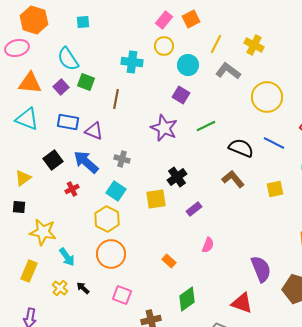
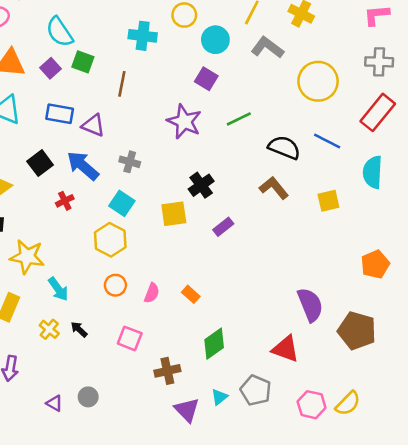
pink semicircle: (208, 245) -> (152, 293), moved
orange circle: (111, 254) -> (115, 285), size x0.6

